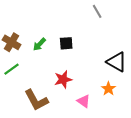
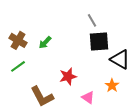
gray line: (97, 11) -> (92, 20), moved
black square: (66, 43) -> (99, 41), moved, size x1.5

